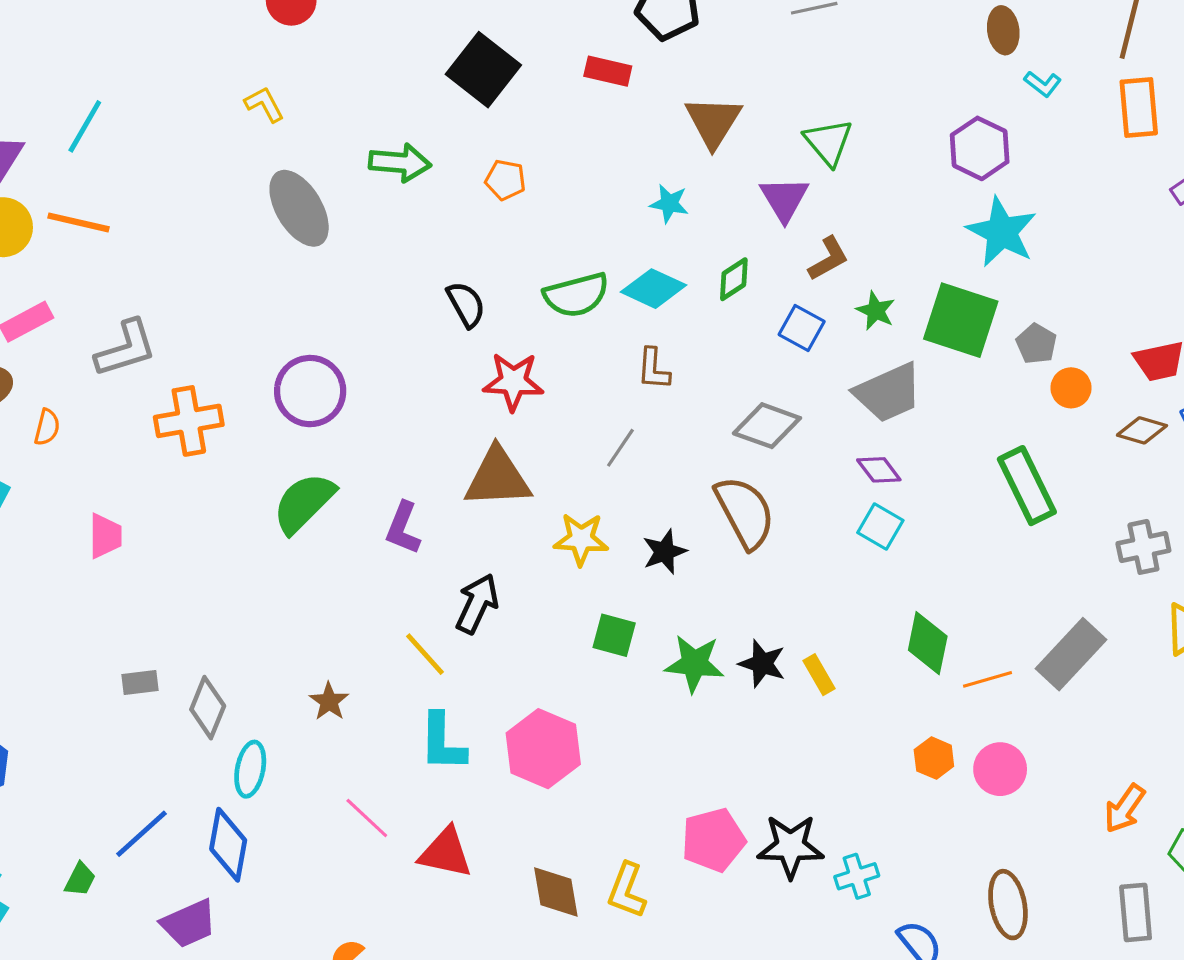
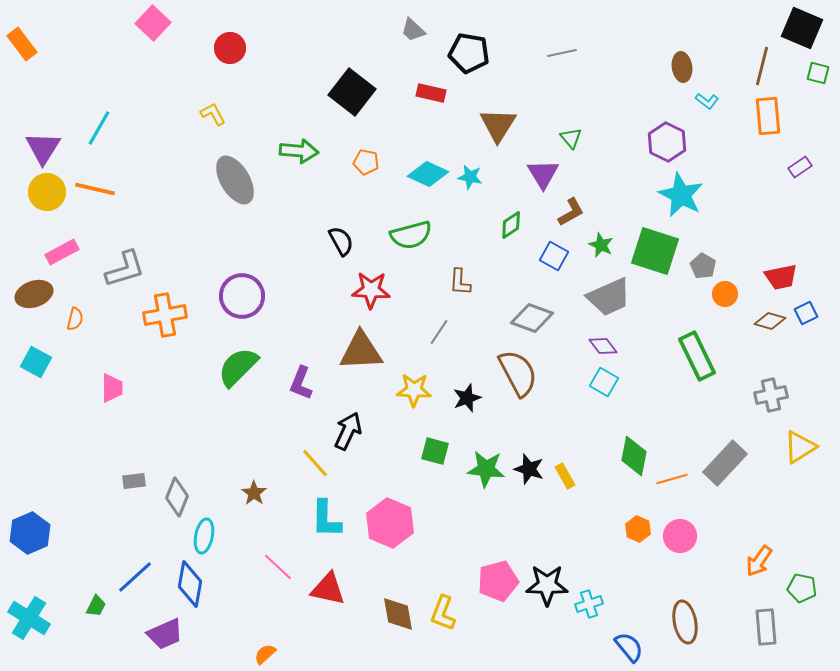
green triangle: (828, 142) -> (571, 138), size x0.7
cyan diamond: (654, 289) -> (428, 174), moved

